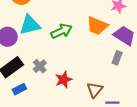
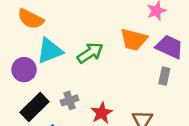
gray cross: (40, 66) -> (70, 100), turned 32

